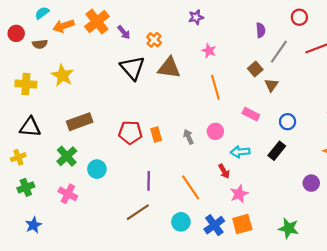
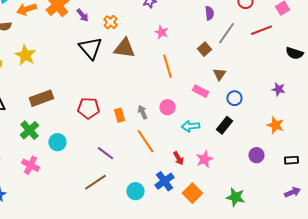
brown triangle: (271, 85) -> (219, 74), moved
orange rectangle: (156, 135) -> (119, 115), moved
red arrow: (224, 171) -> (178, 158), moved
purple line: (149, 181) -> (105, 153), turned -54
orange line: (191, 187) -> (145, 141), moved
pink star: (239, 194) -> (204, 159), moved
orange square: (242, 224) -> (192, 193), turned -30
blue cross: (214, 225) -> (164, 181), moved

